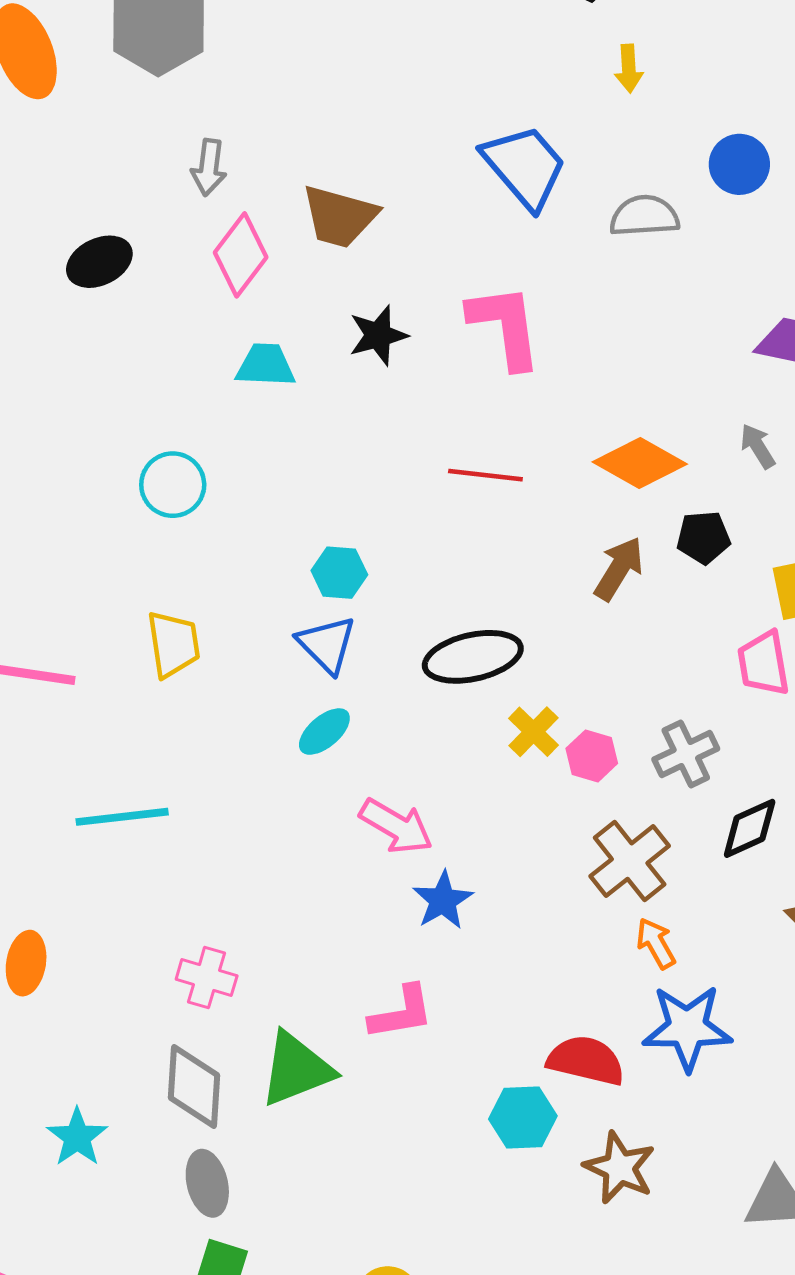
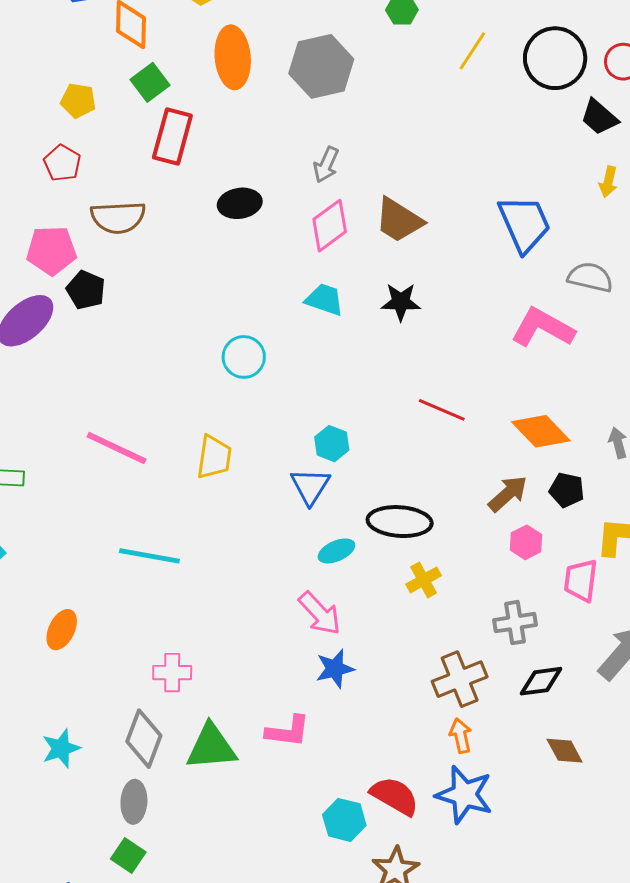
pink L-shape: (505, 326) -> (543, 328), moved, turned -70
cyan ellipse: (324, 732) -> (336, 551), moved
pink hexagon: (592, 756) -> (526, 542), moved
pink cross: (207, 977) -> (172, 673), turned -33

